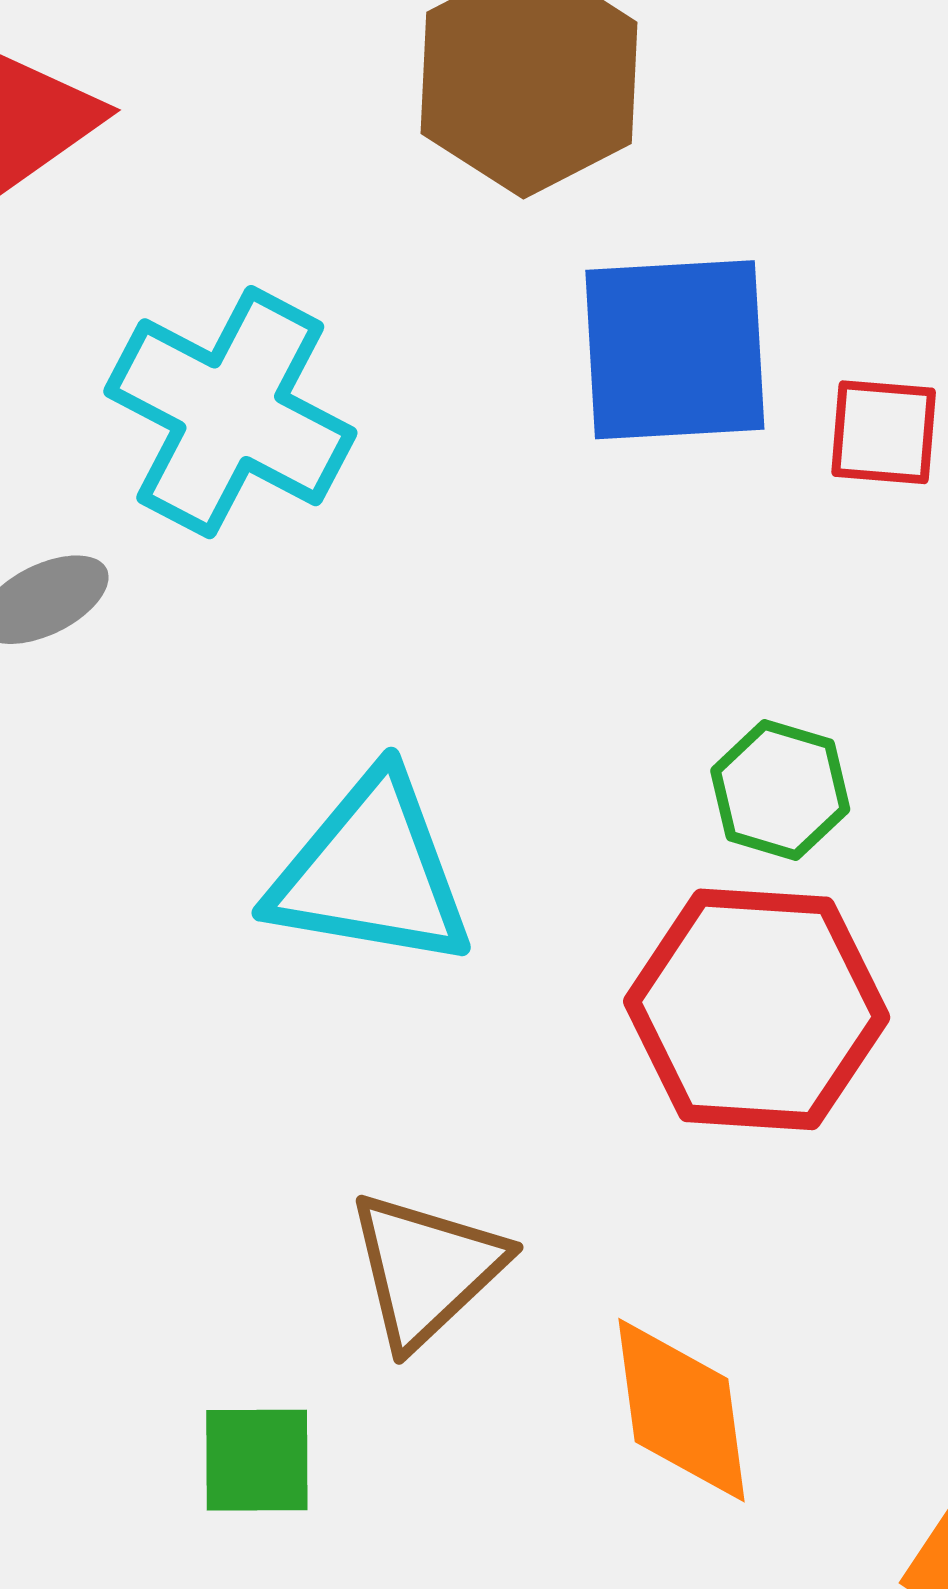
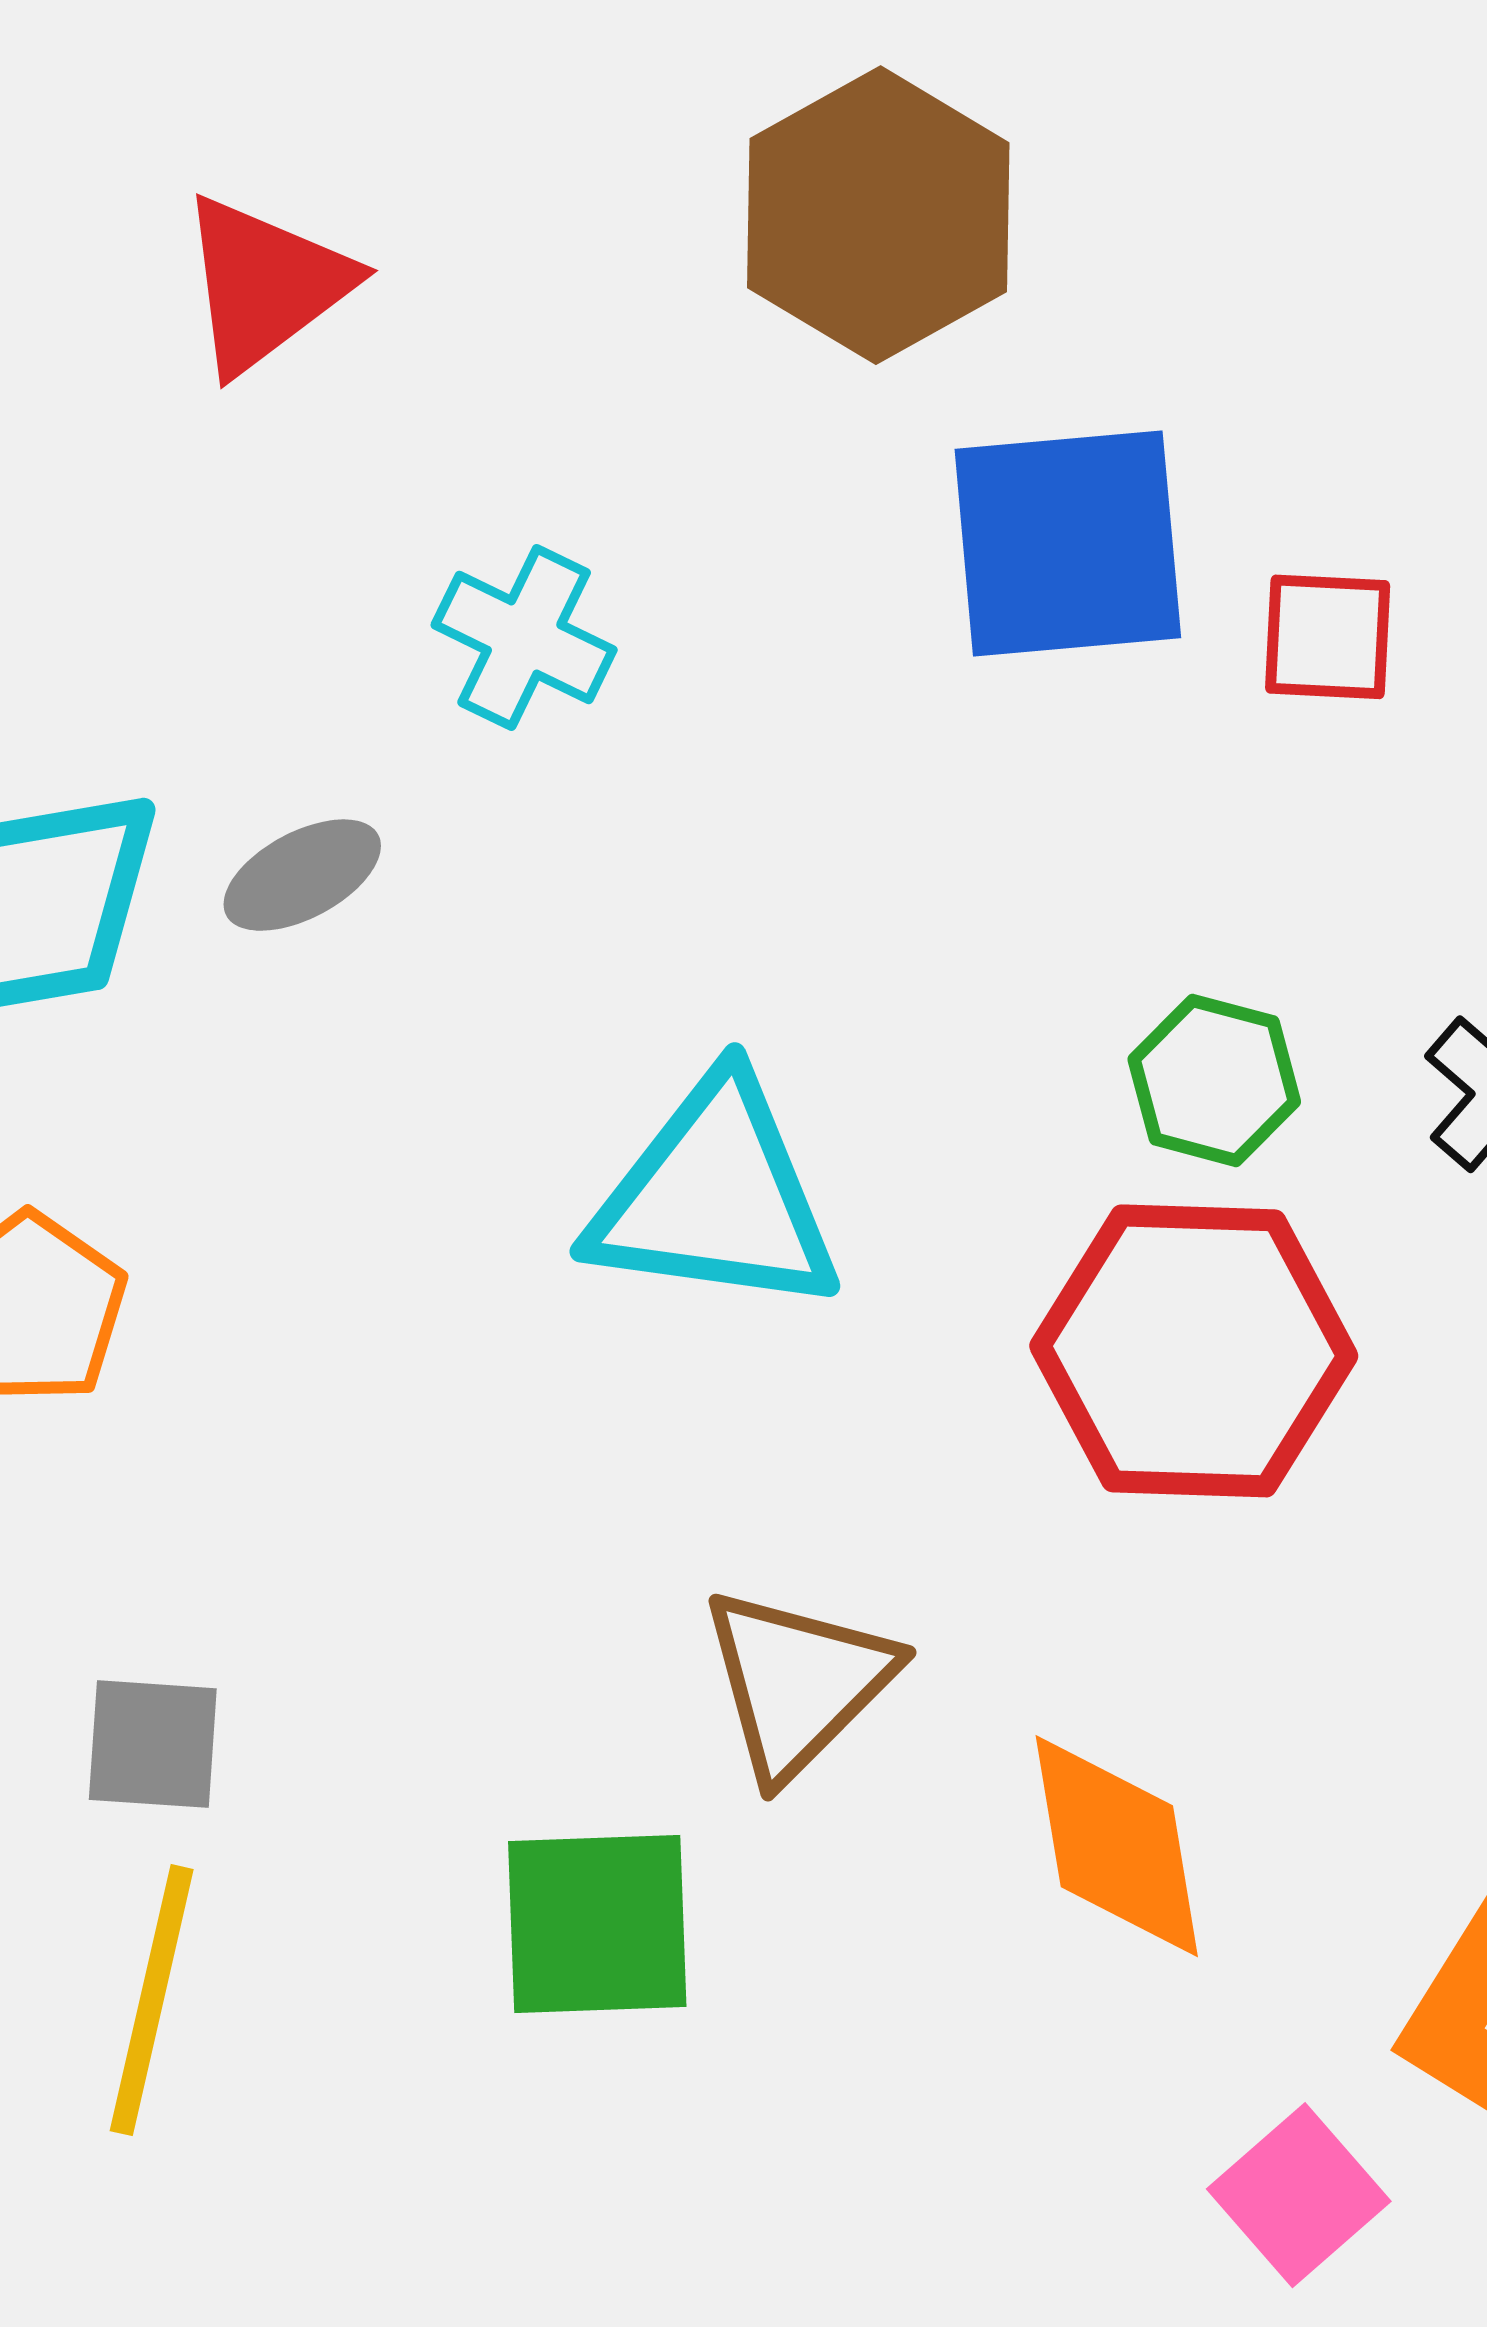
cyan cross: (230, 412) -> (524, 637), size x0.6
green square: (257, 1460) -> (597, 1924), size x1.4

